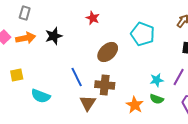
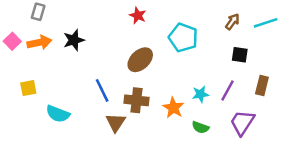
red star: (93, 18) -> (138, 15), moved
green semicircle: (157, 99) -> (200, 127), moved
orange star: (135, 105) -> (173, 108), moved

